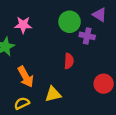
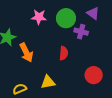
pink star: (23, 25) -> (39, 17), moved
orange arrow: (26, 77) -> (26, 53), moved

